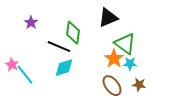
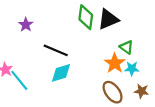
green diamond: (73, 33) -> (86, 17), moved
green triangle: (125, 44) -> (126, 47), size x0.6

